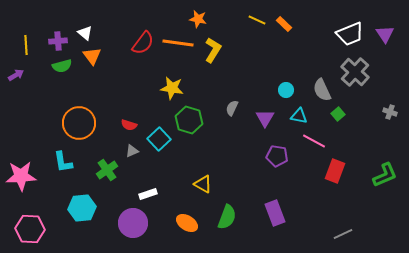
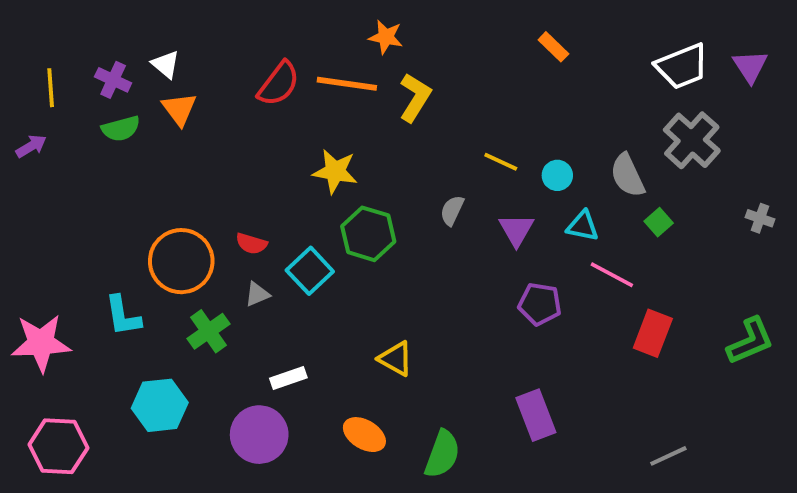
yellow line: (257, 20) -> (501, 162), moved
purple cross: (58, 41) -> (113, 80), turned 30
orange circle: (79, 123) -> (181, 261), moved
green semicircle: (227, 217) -> (442, 454), moved

